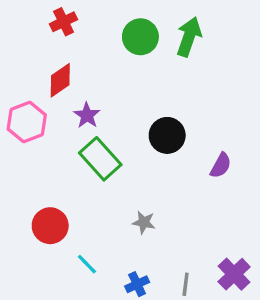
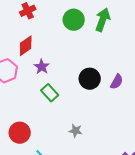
green rectangle: (100, 159) -> (50, 93), size x0.7
purple semicircle: (221, 165) -> (117, 82), moved

